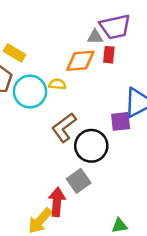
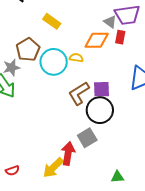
gray triangle: (95, 37) -> (110, 22), turned 32
yellow rectangle: (15, 53) -> (52, 21), moved
purple square: (121, 121) -> (101, 89), moved

